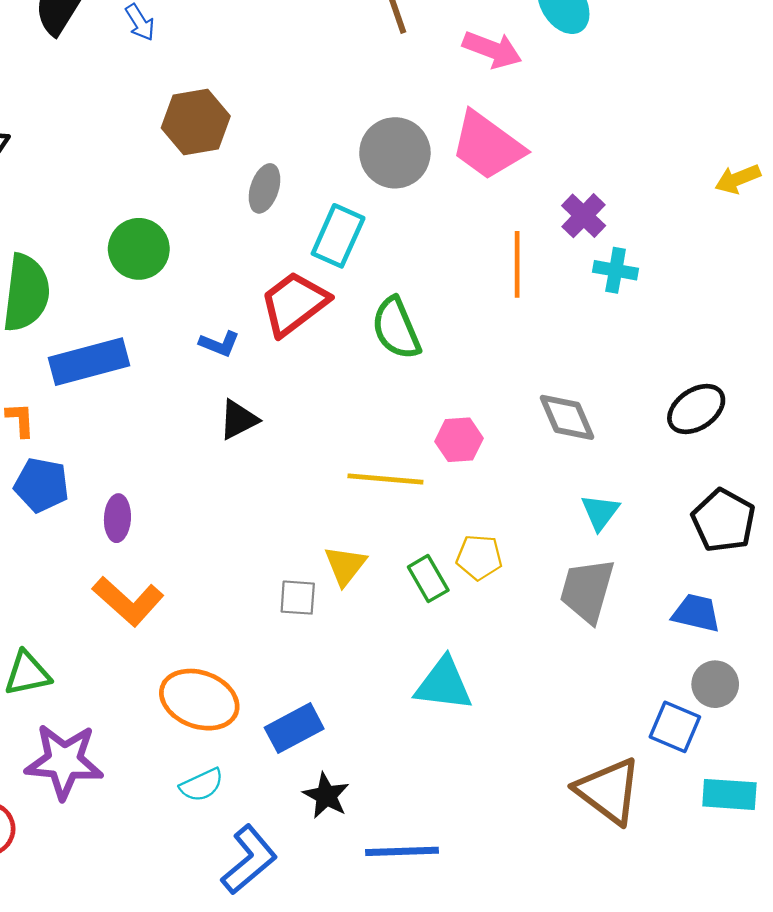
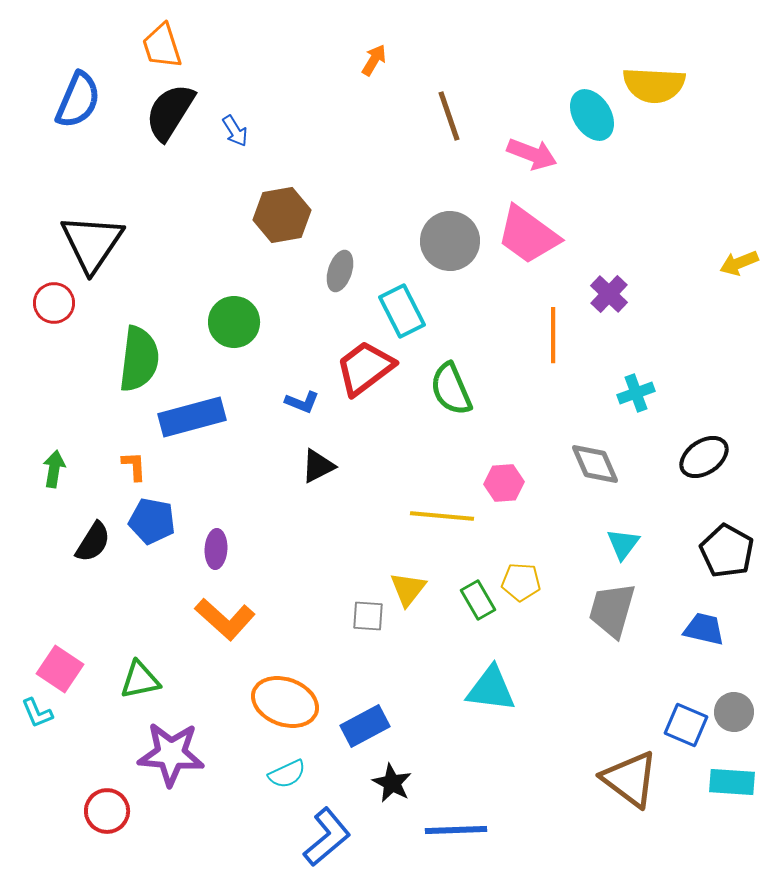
cyan rectangle: (338, 236) -> (402, 311), turned -51
cyan cross: (616, 270) -> (636, 393), moved, turned -30
gray circle: (715, 684) -> (734, 712), moved

